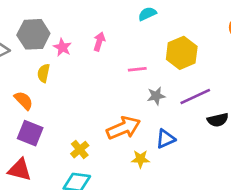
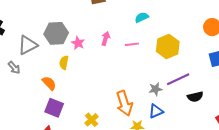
pink line: (137, 69) -> (132, 44), moved
gray star: (156, 96) -> (155, 89), moved
orange arrow: (123, 128) -> (124, 103), turned 95

